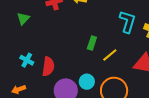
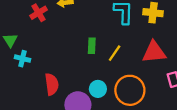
cyan cross: (27, 60) -> (22, 59), moved

